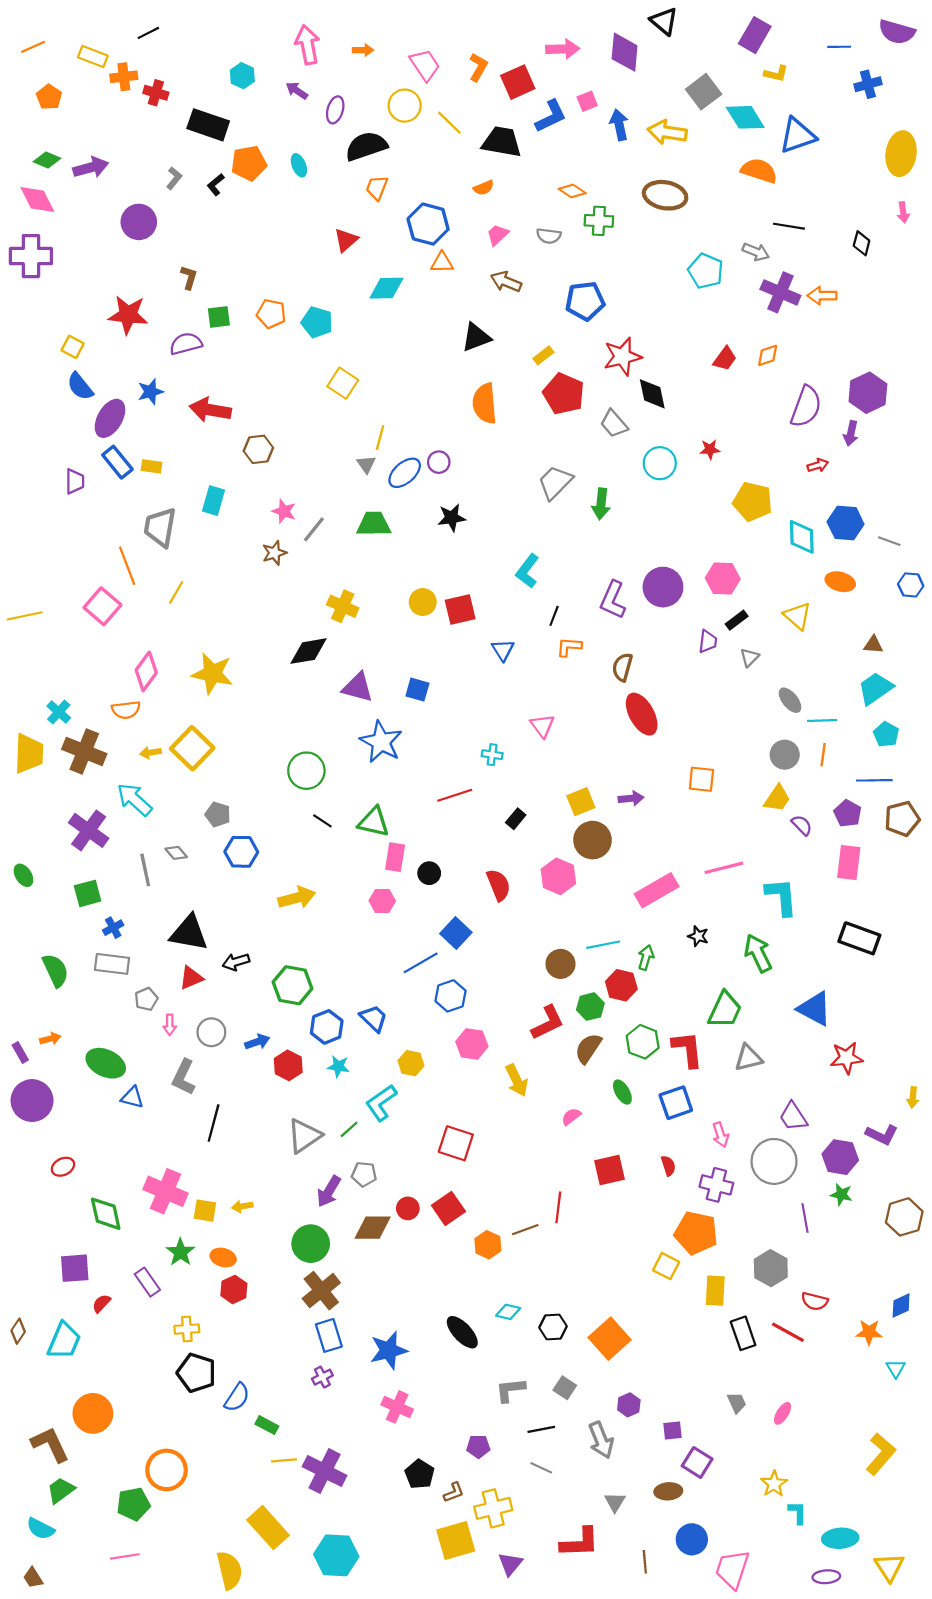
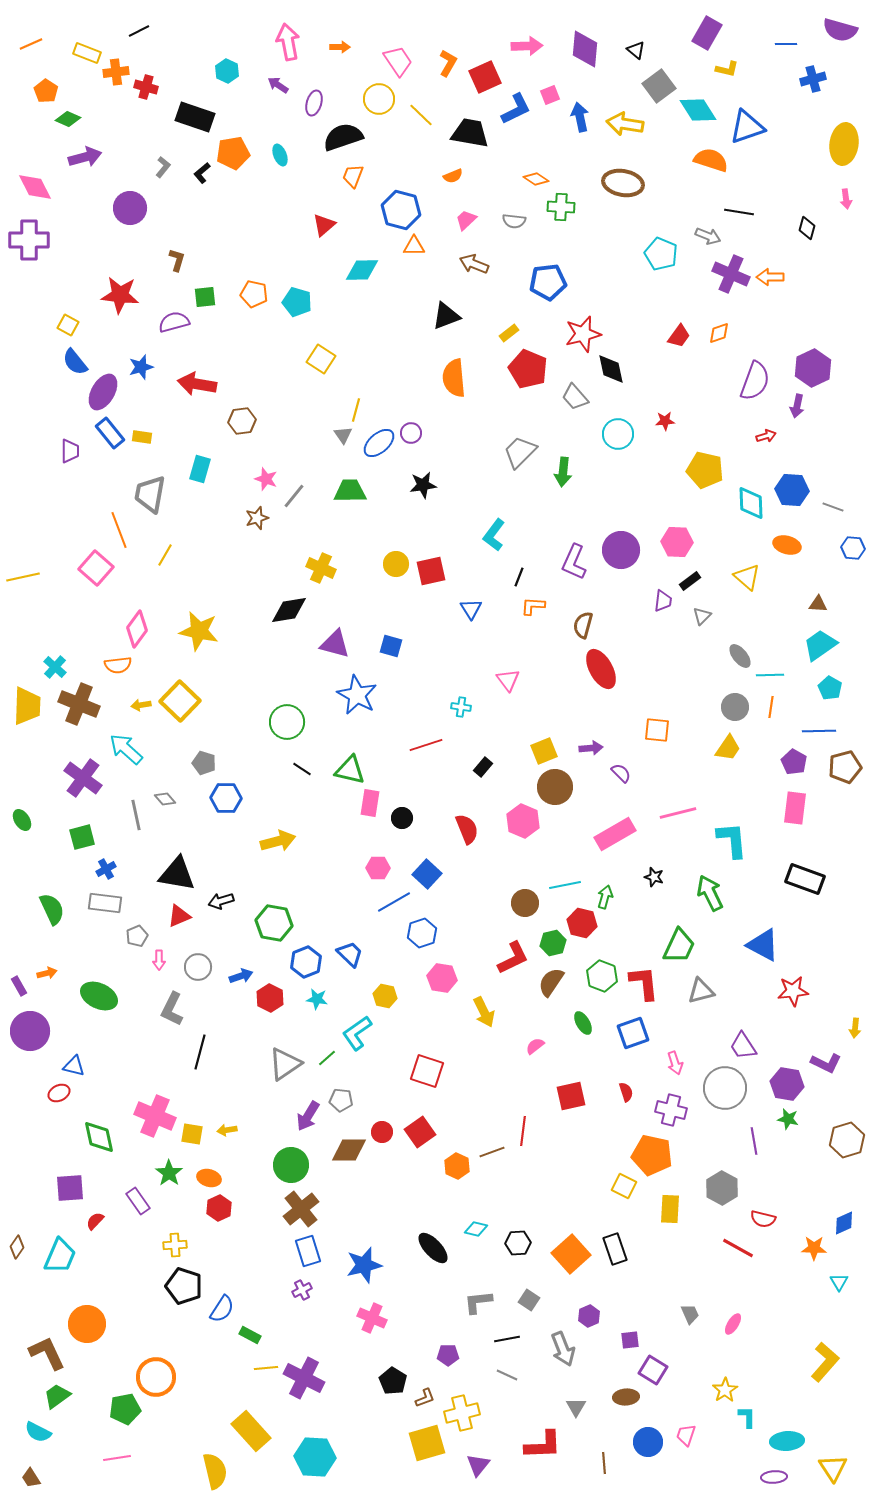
black triangle: (664, 21) -> (636, 50), moved, size x0.7
green diamond: (47, 160) -> (68, 119), moved
purple semicircle: (802, 825) -> (621, 773), moved
pink hexagon: (382, 901) -> (378, 868), moved
blue triangle: (132, 1097) -> (74, 1066), moved
black rectangle: (743, 1333) -> (615, 1249), moved
pink trapezoid: (732, 1569) -> (686, 1435), moved, size x0.6

